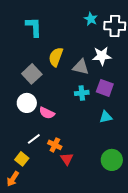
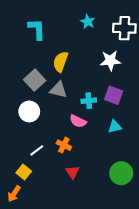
cyan star: (91, 19) -> (88, 22), moved
gray triangle: (81, 67) -> (58, 90), moved
pink semicircle: (47, 113) -> (78, 121), moved
orange cross: (55, 145) -> (64, 145), moved

